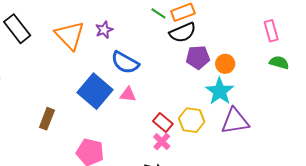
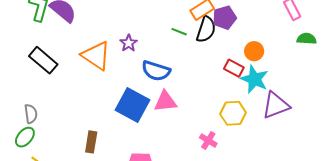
green line: (158, 13) -> (179, 32), moved
black semicircle: (183, 33) -> (206, 29), turned -36
purple pentagon: (198, 57) -> (224, 18), moved
pink triangle: (128, 94) -> (165, 101), size x1.4
red rectangle: (163, 122) -> (234, 68), moved

